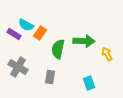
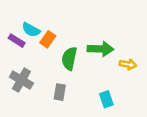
yellow arrow: (107, 54) -> (128, 64), turned 128

